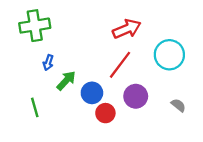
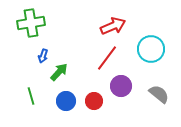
blue circle: (92, 93) -> (66, 101), moved
gray semicircle: (178, 105) -> (159, 94), size x1.5

